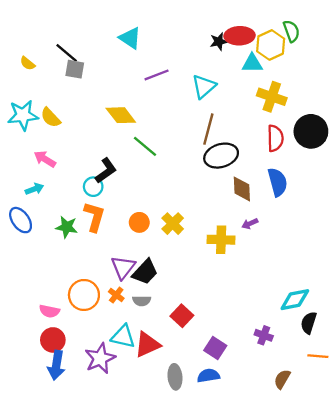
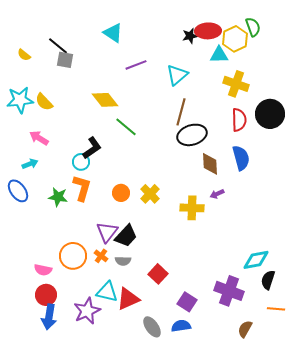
purple cross: (264, 335) -> (229, 291), size x1.8
gray ellipse: (175, 377) -> (152, 327), turned -30

